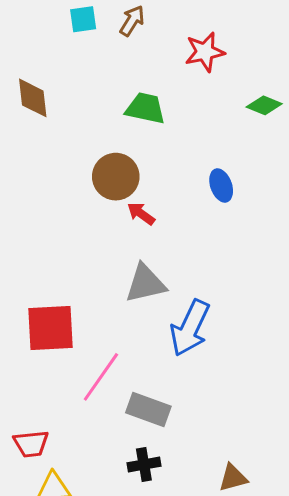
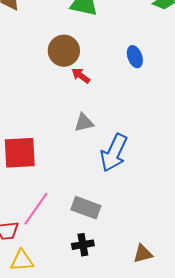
gray triangle: (145, 283) -> (84, 123), size x0.7
pink line: (101, 377) -> (36, 209), moved

